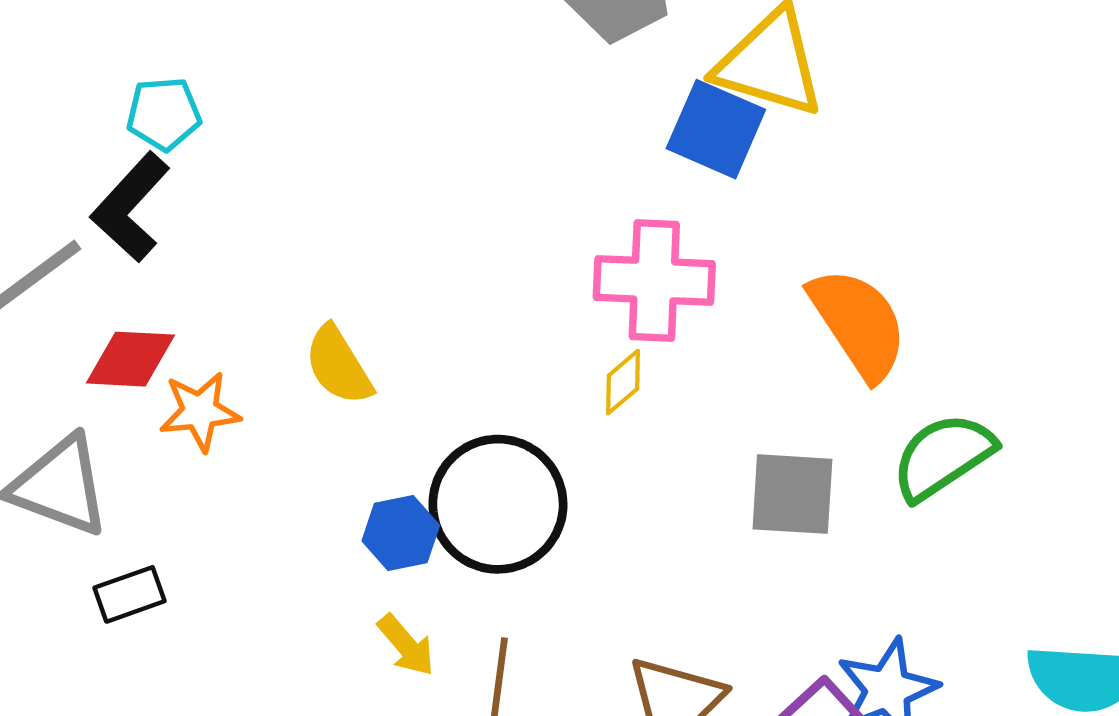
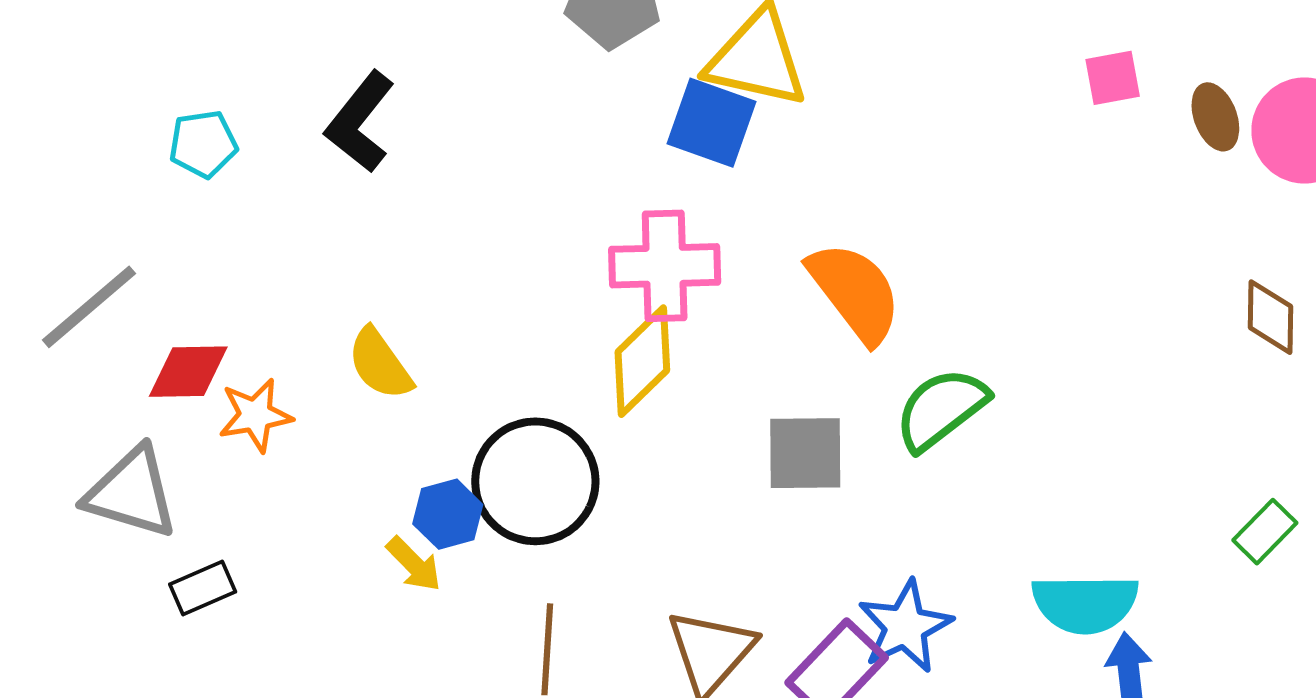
black L-shape: (131, 207) -> (360, 122), moved
yellow diamond: (623, 382) -> (642, 361), size x1.8
yellow arrow: (406, 645) -> (414, 564), moved

